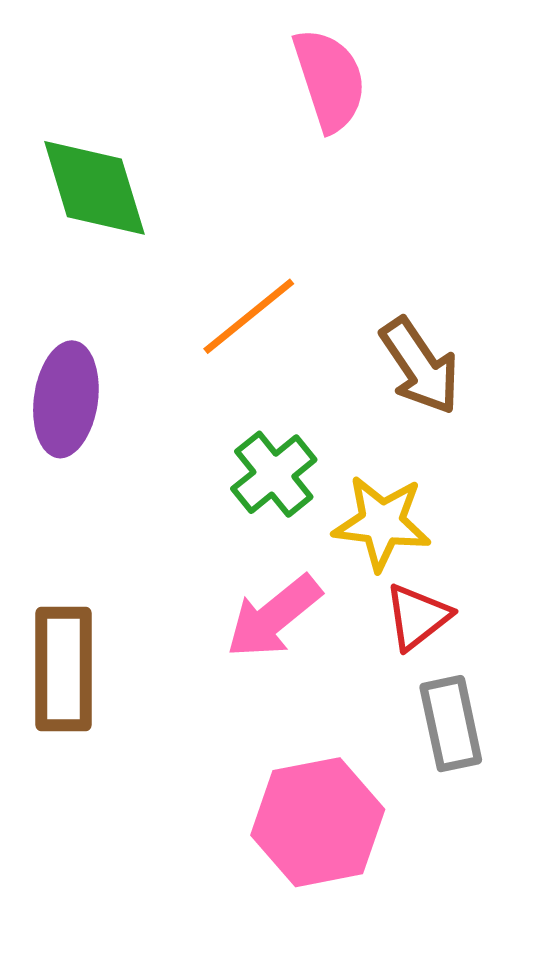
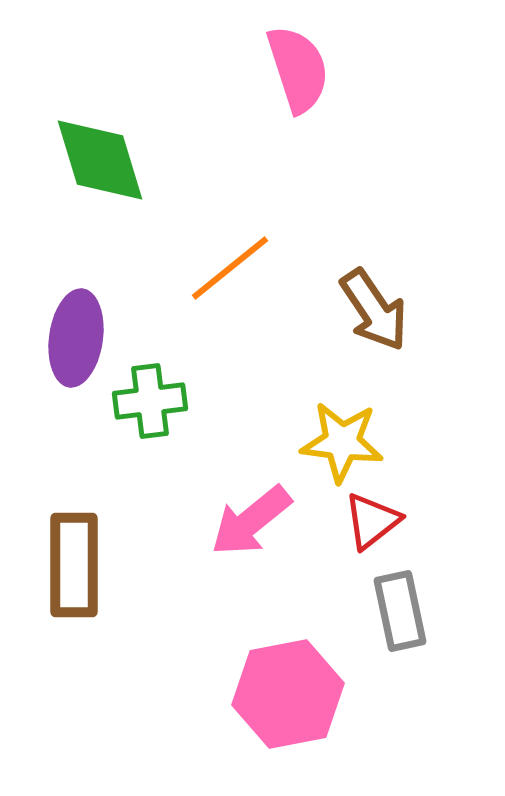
green cross: (274, 474) -> (150, 401), moved, turned 32

